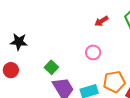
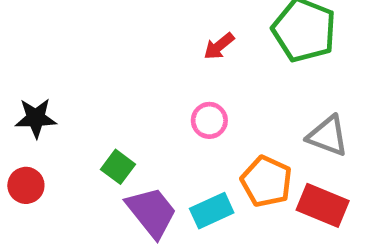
orange pentagon: (114, 82) -> (266, 181), turned -30

